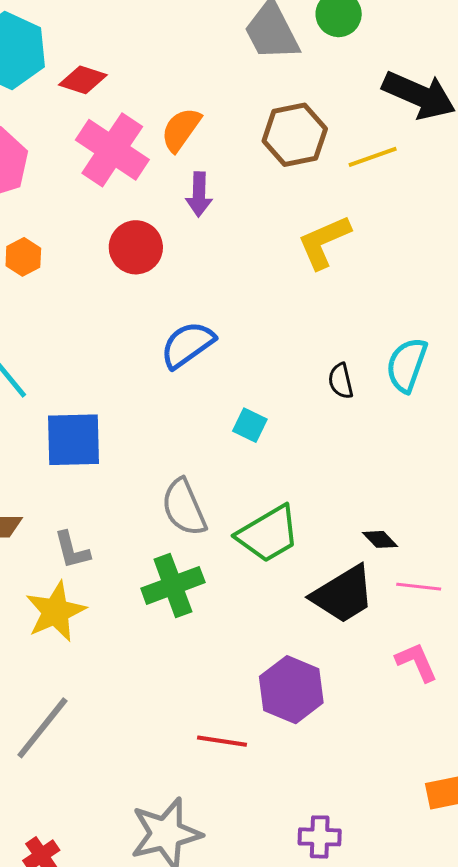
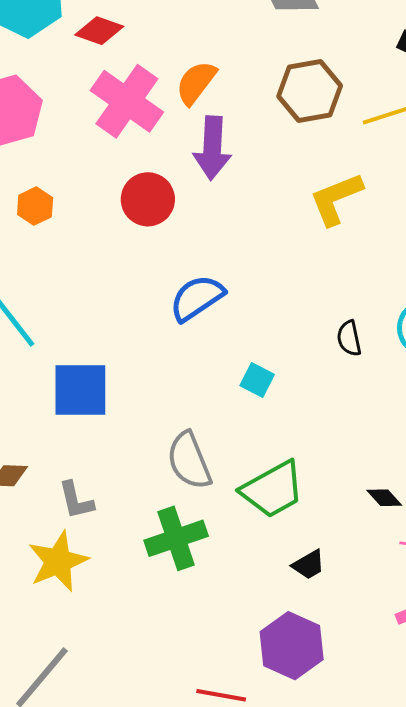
purple arrow: (199, 194) -> (212, 148), size x1.4
black trapezoid: (343, 594) -> (309, 565), moved, size x0.5

